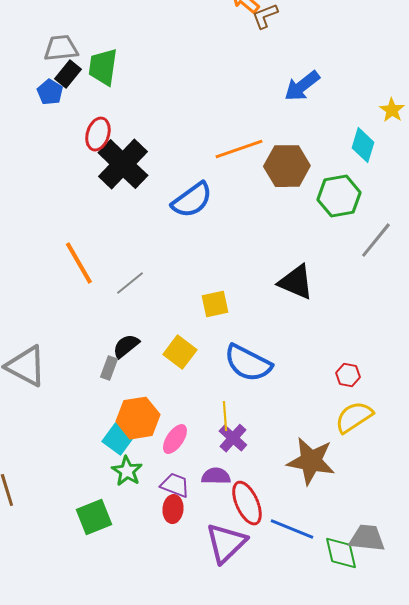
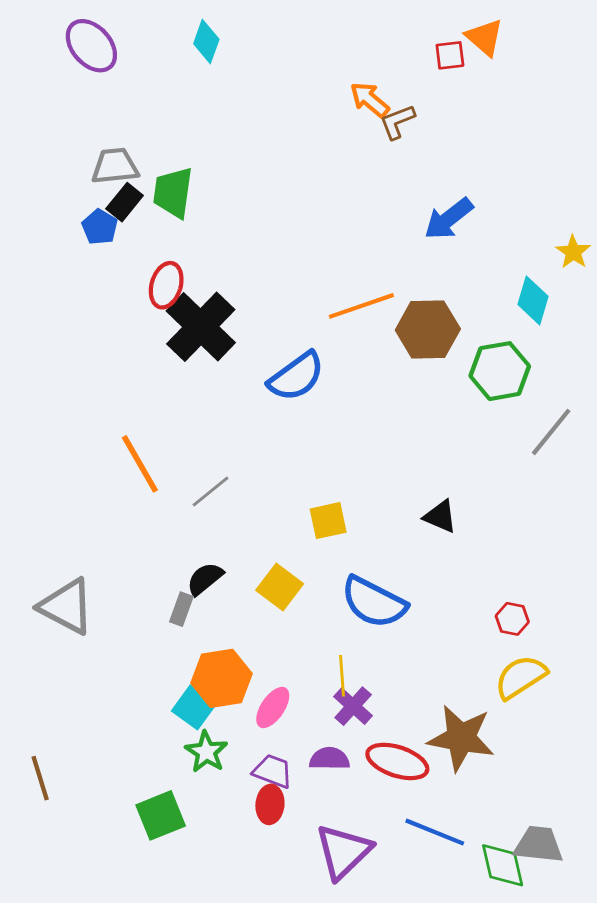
black triangle: (296, 282) -> (440, 516), moved, size x0.7
red ellipse: (247, 503) -> (397, 761), moved, turned -48

